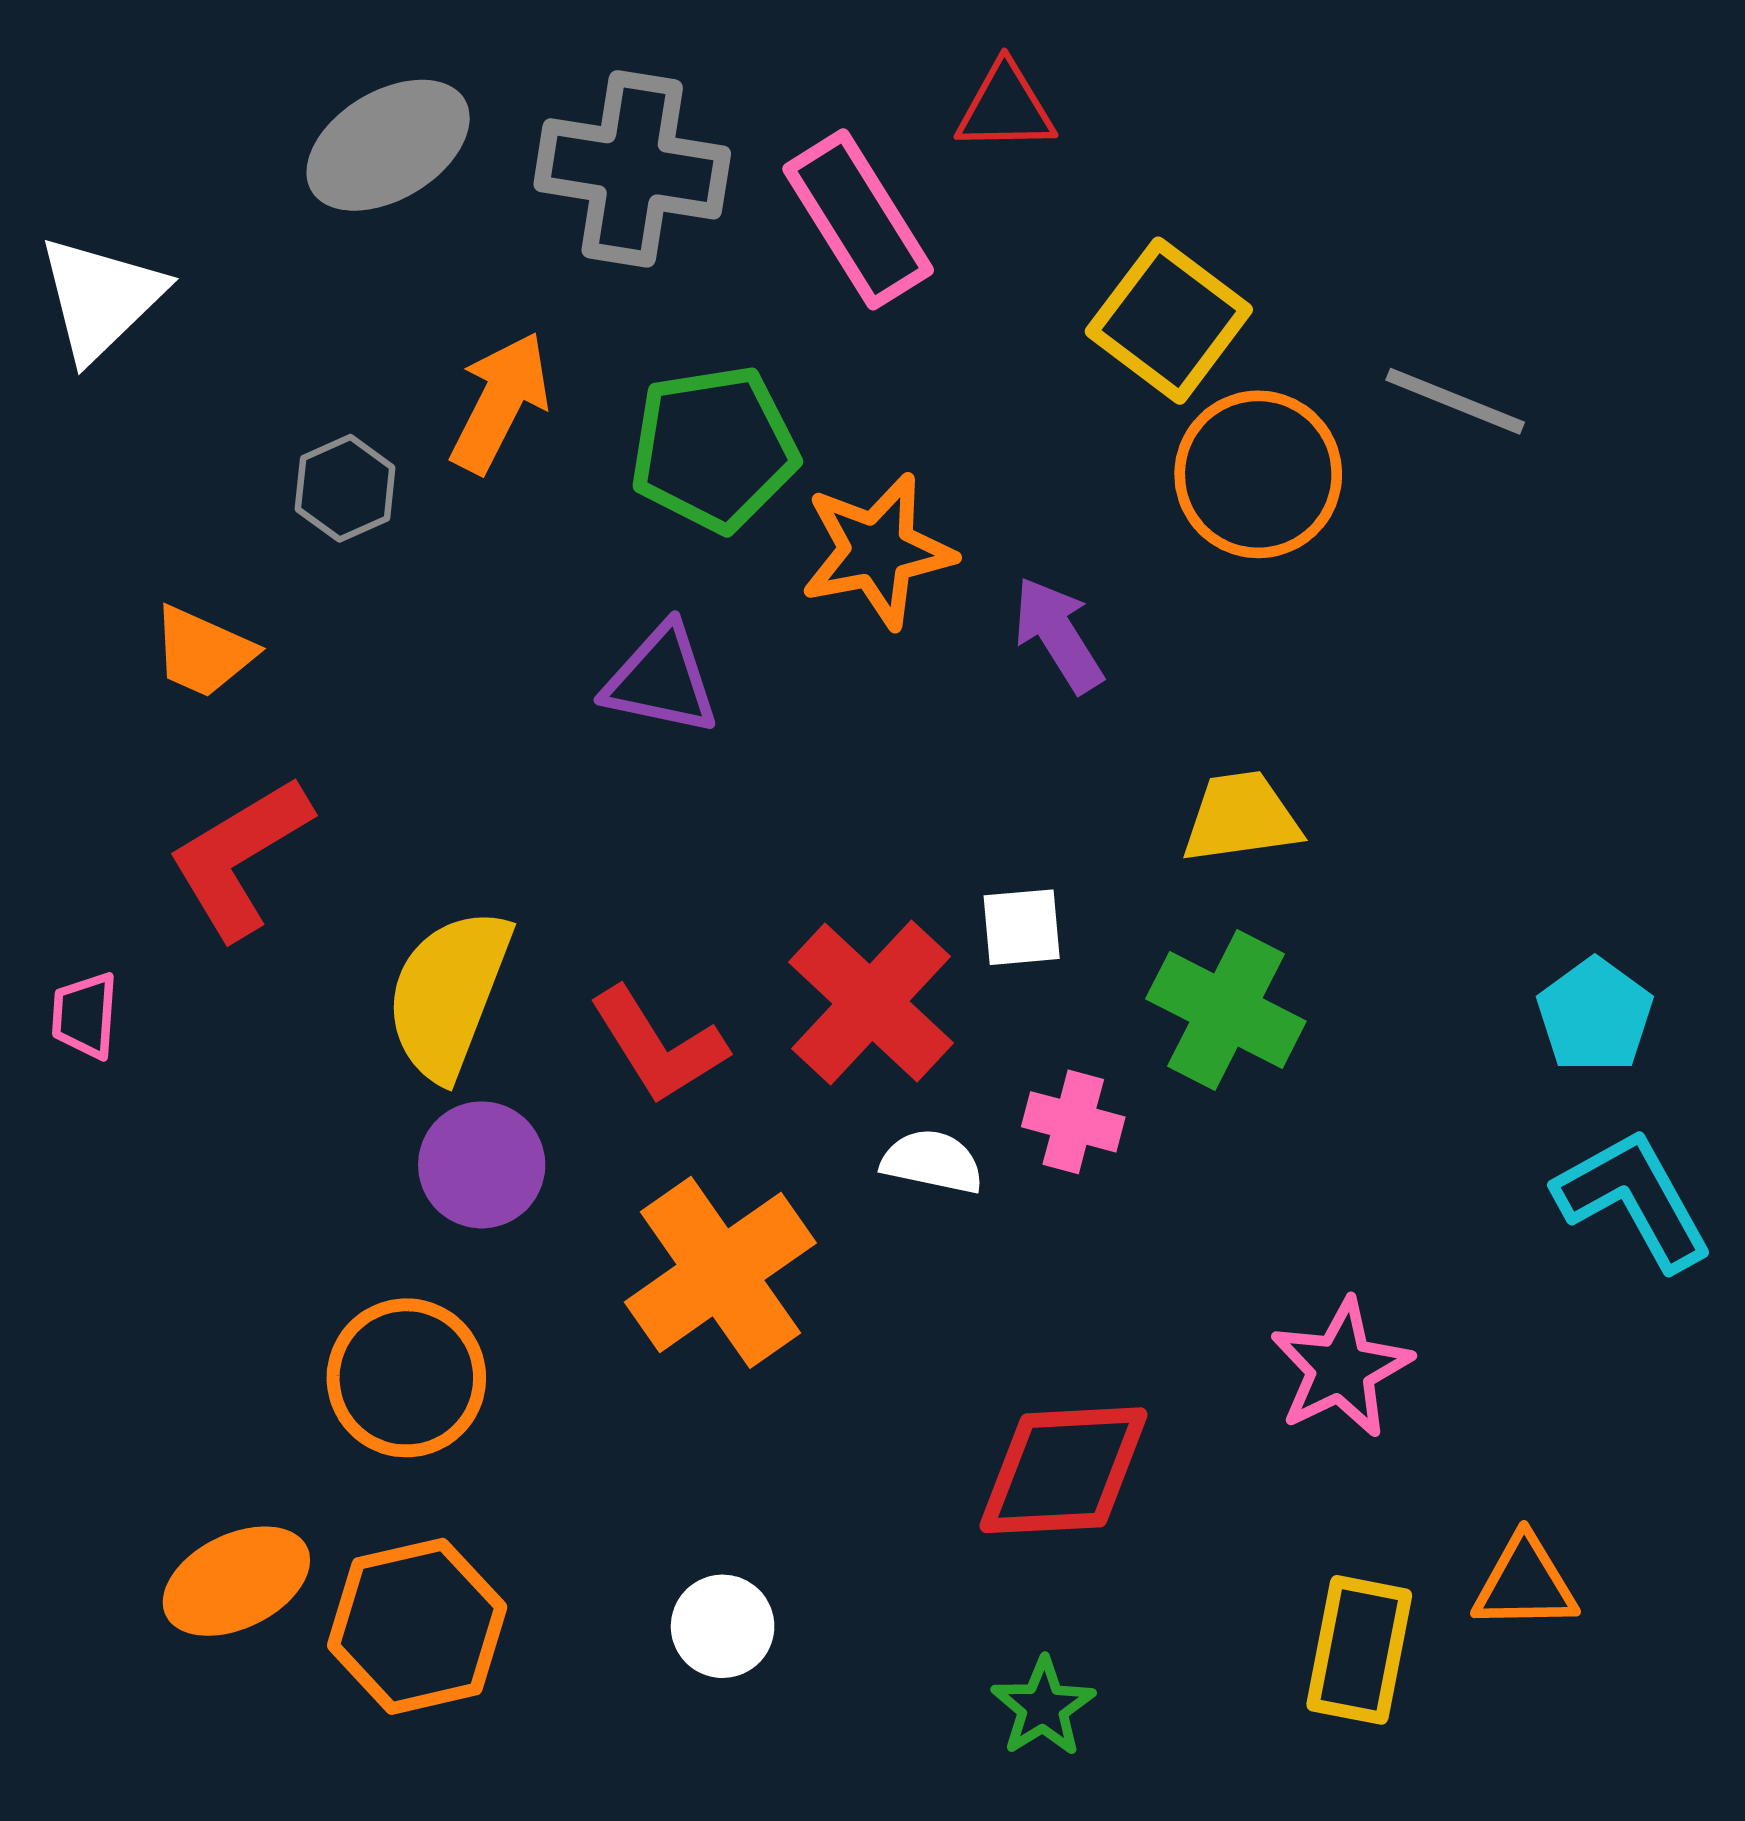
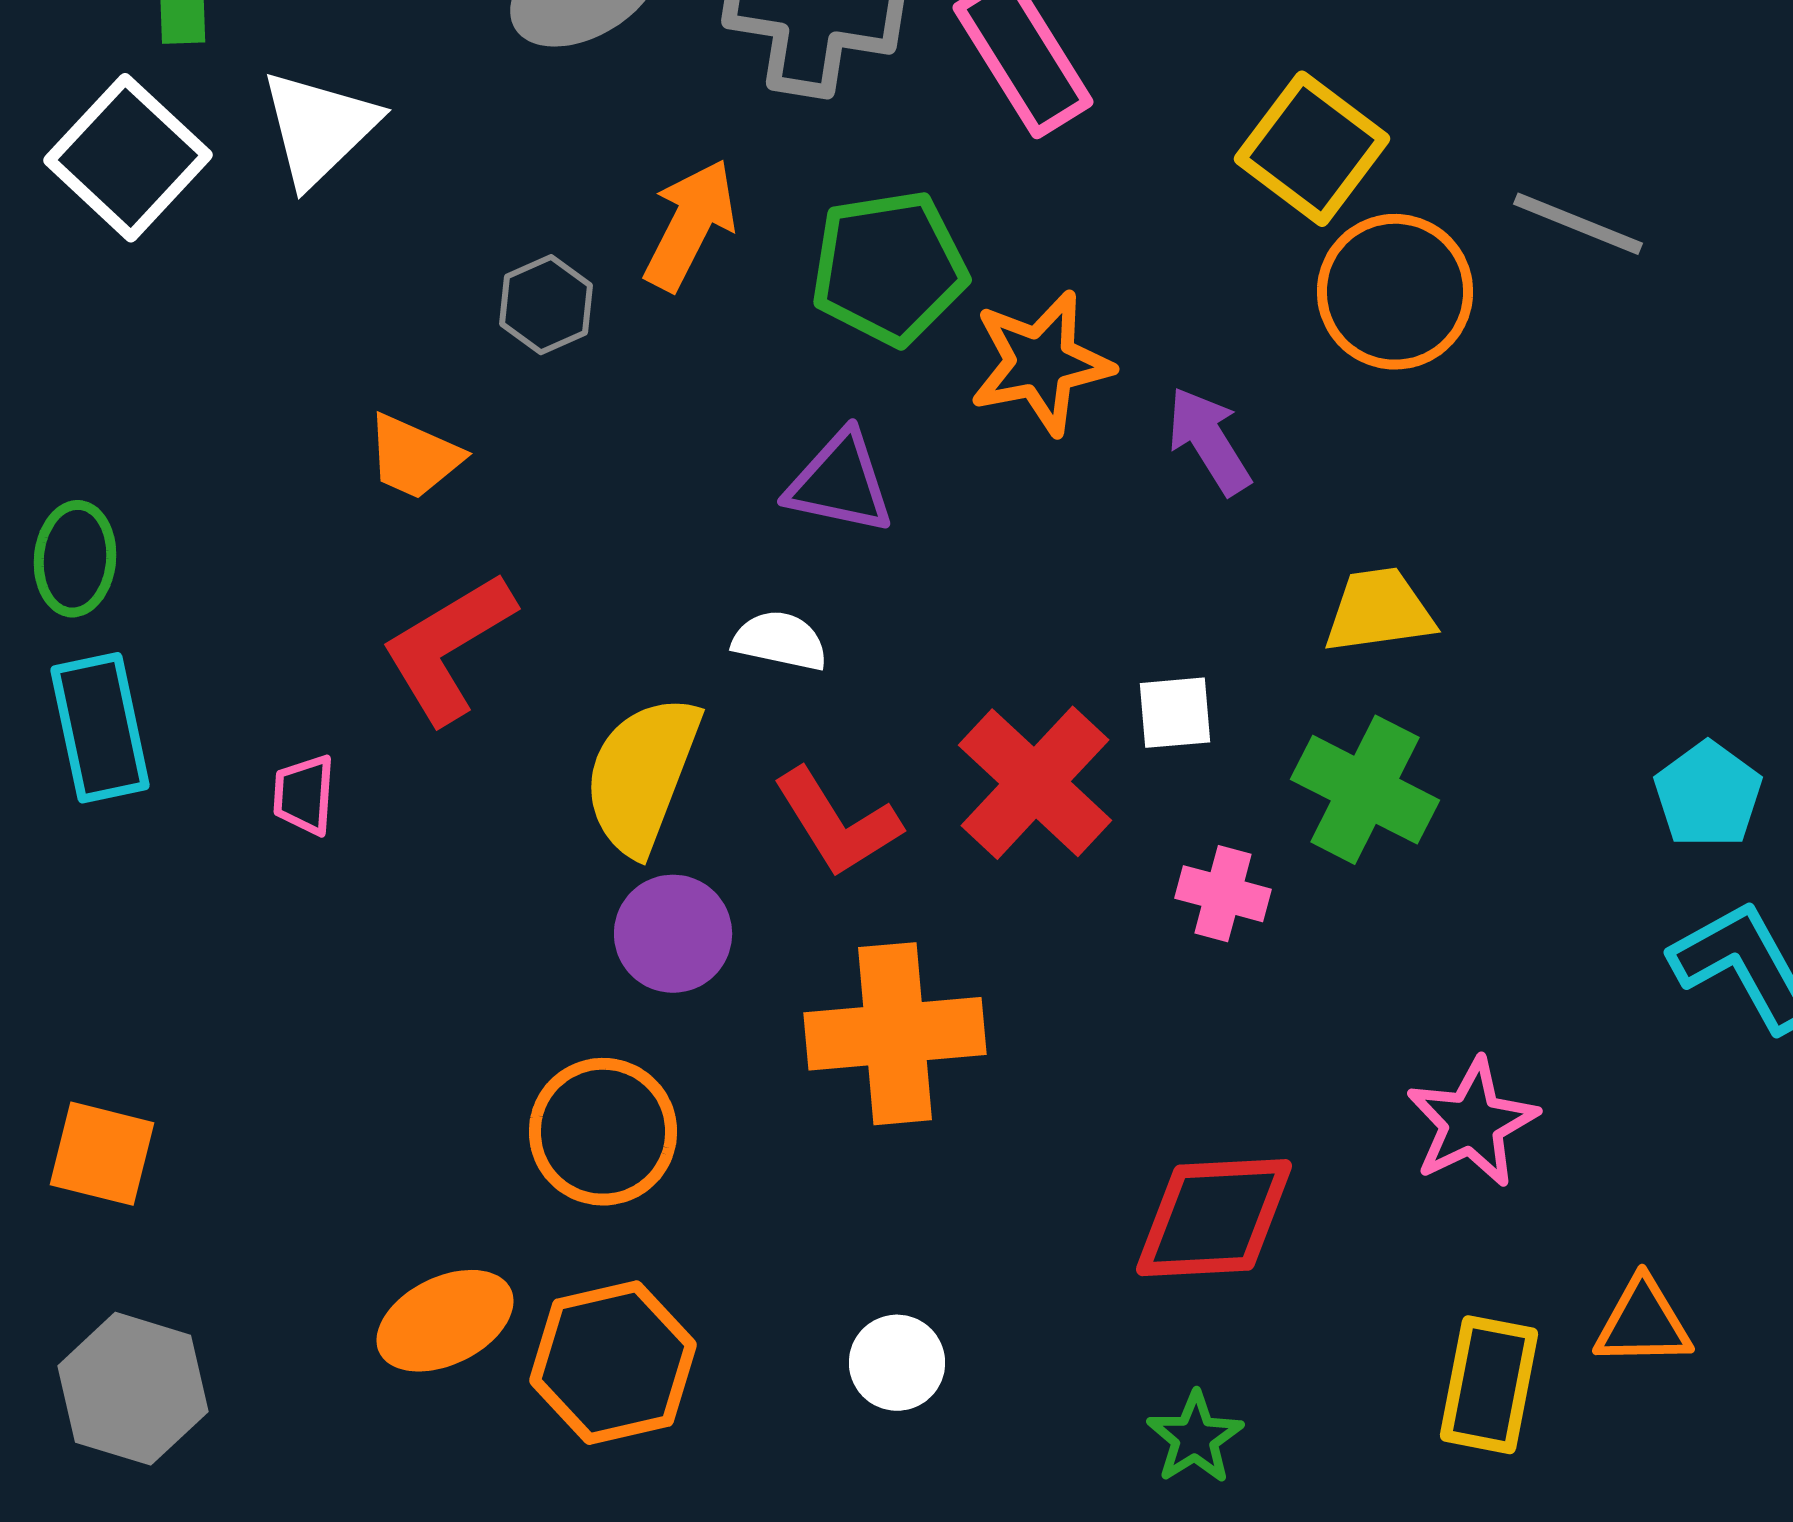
white semicircle: (932, 1162) -> (780, 641), moved
orange cross: (720, 1272) -> (895, 1034), turned 30

